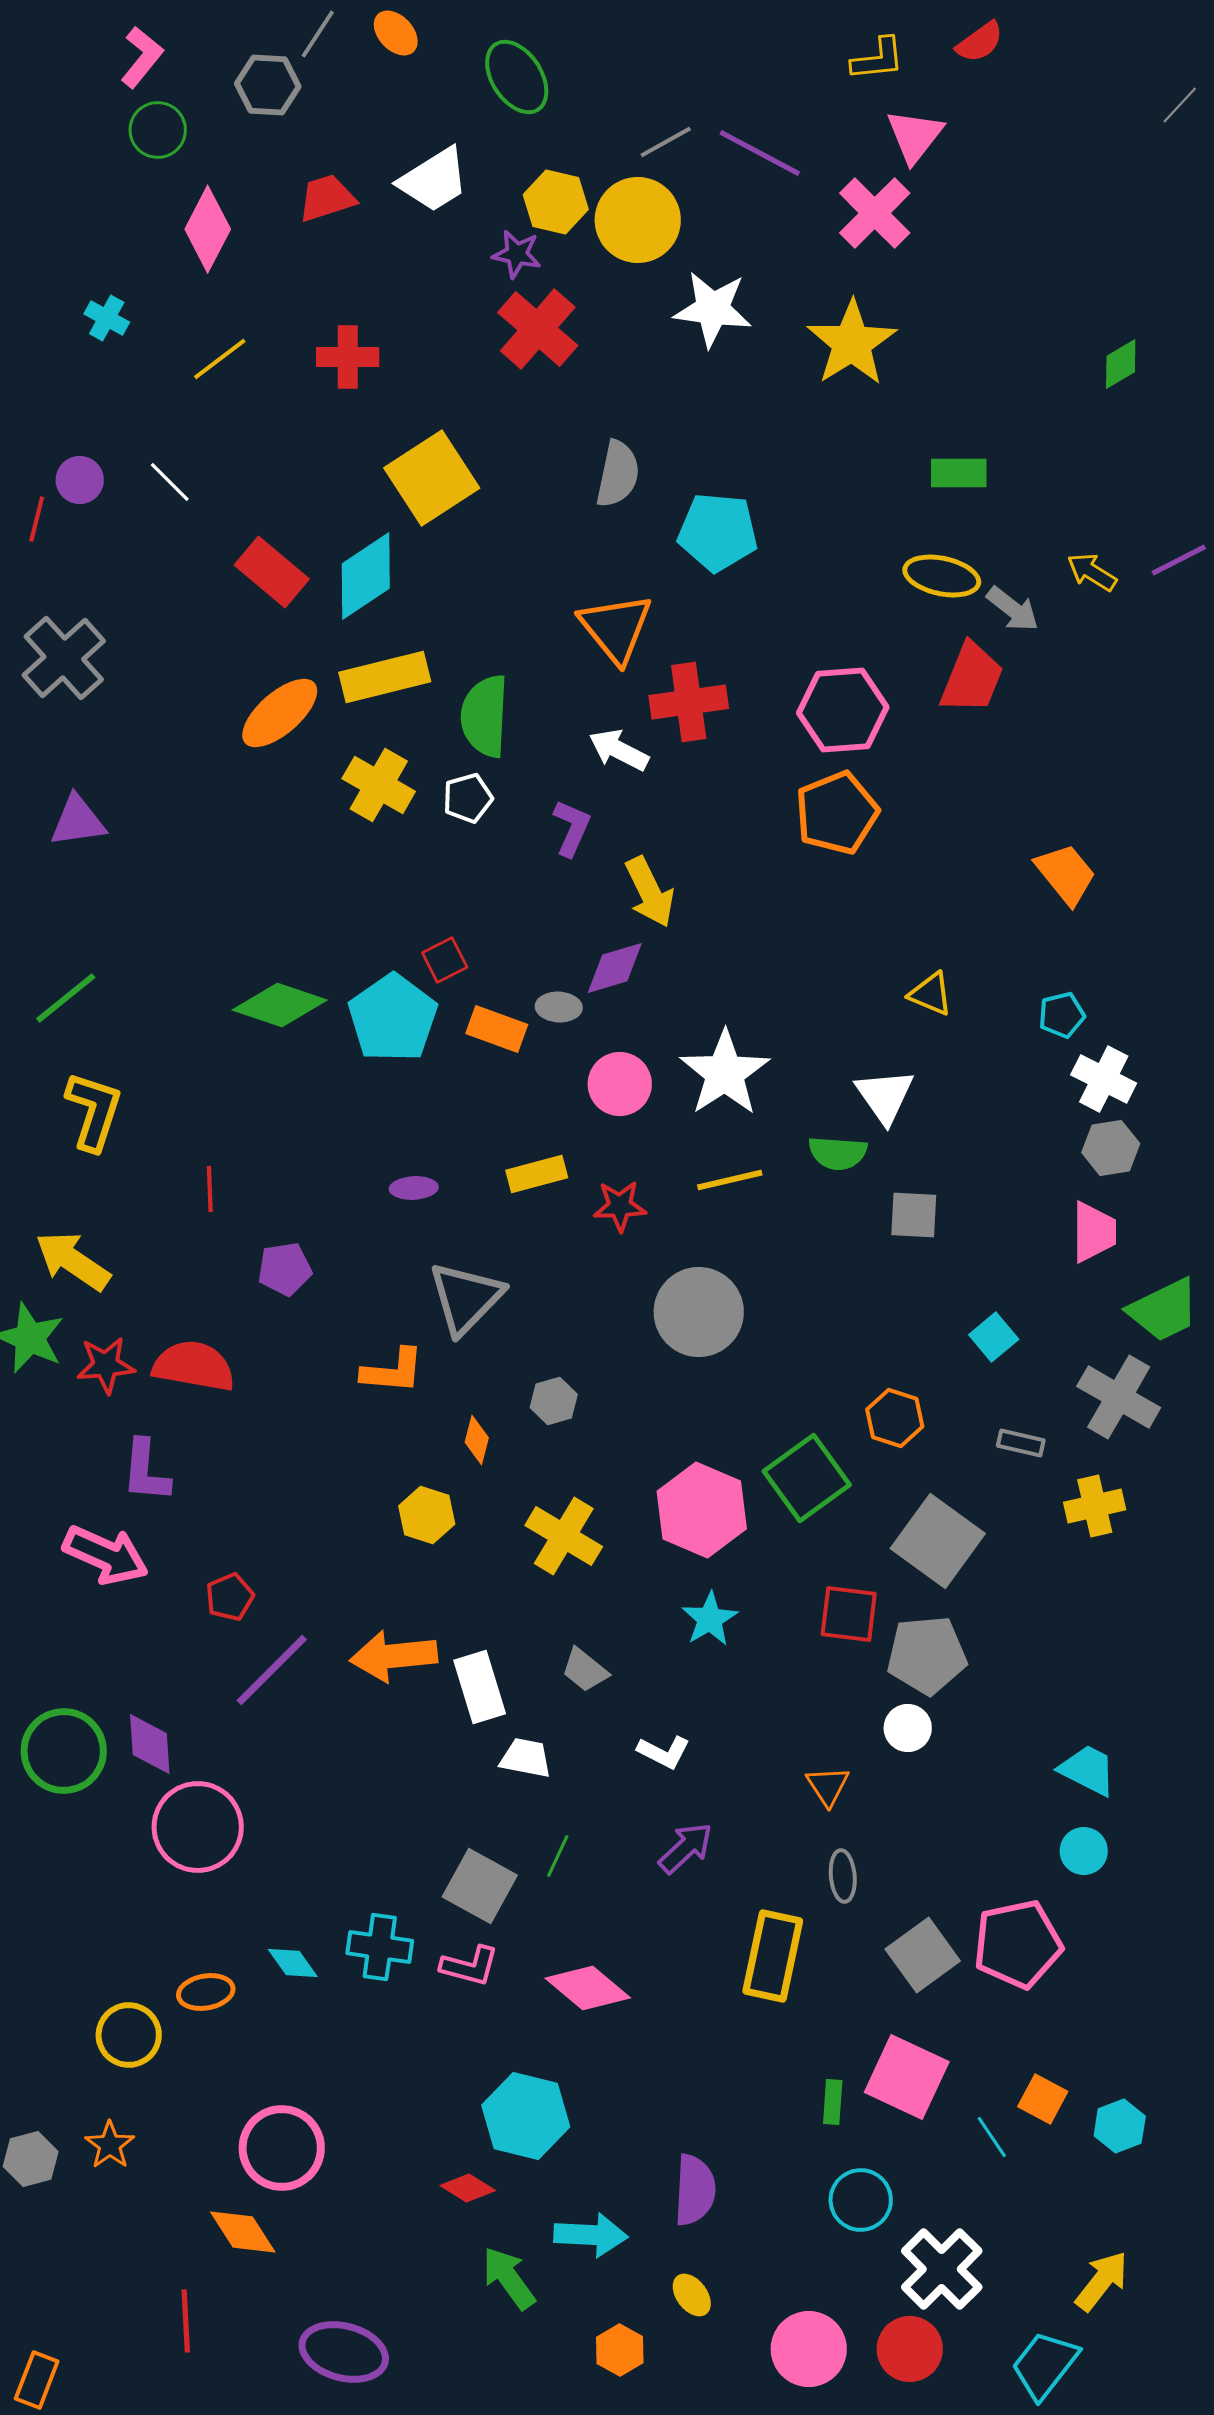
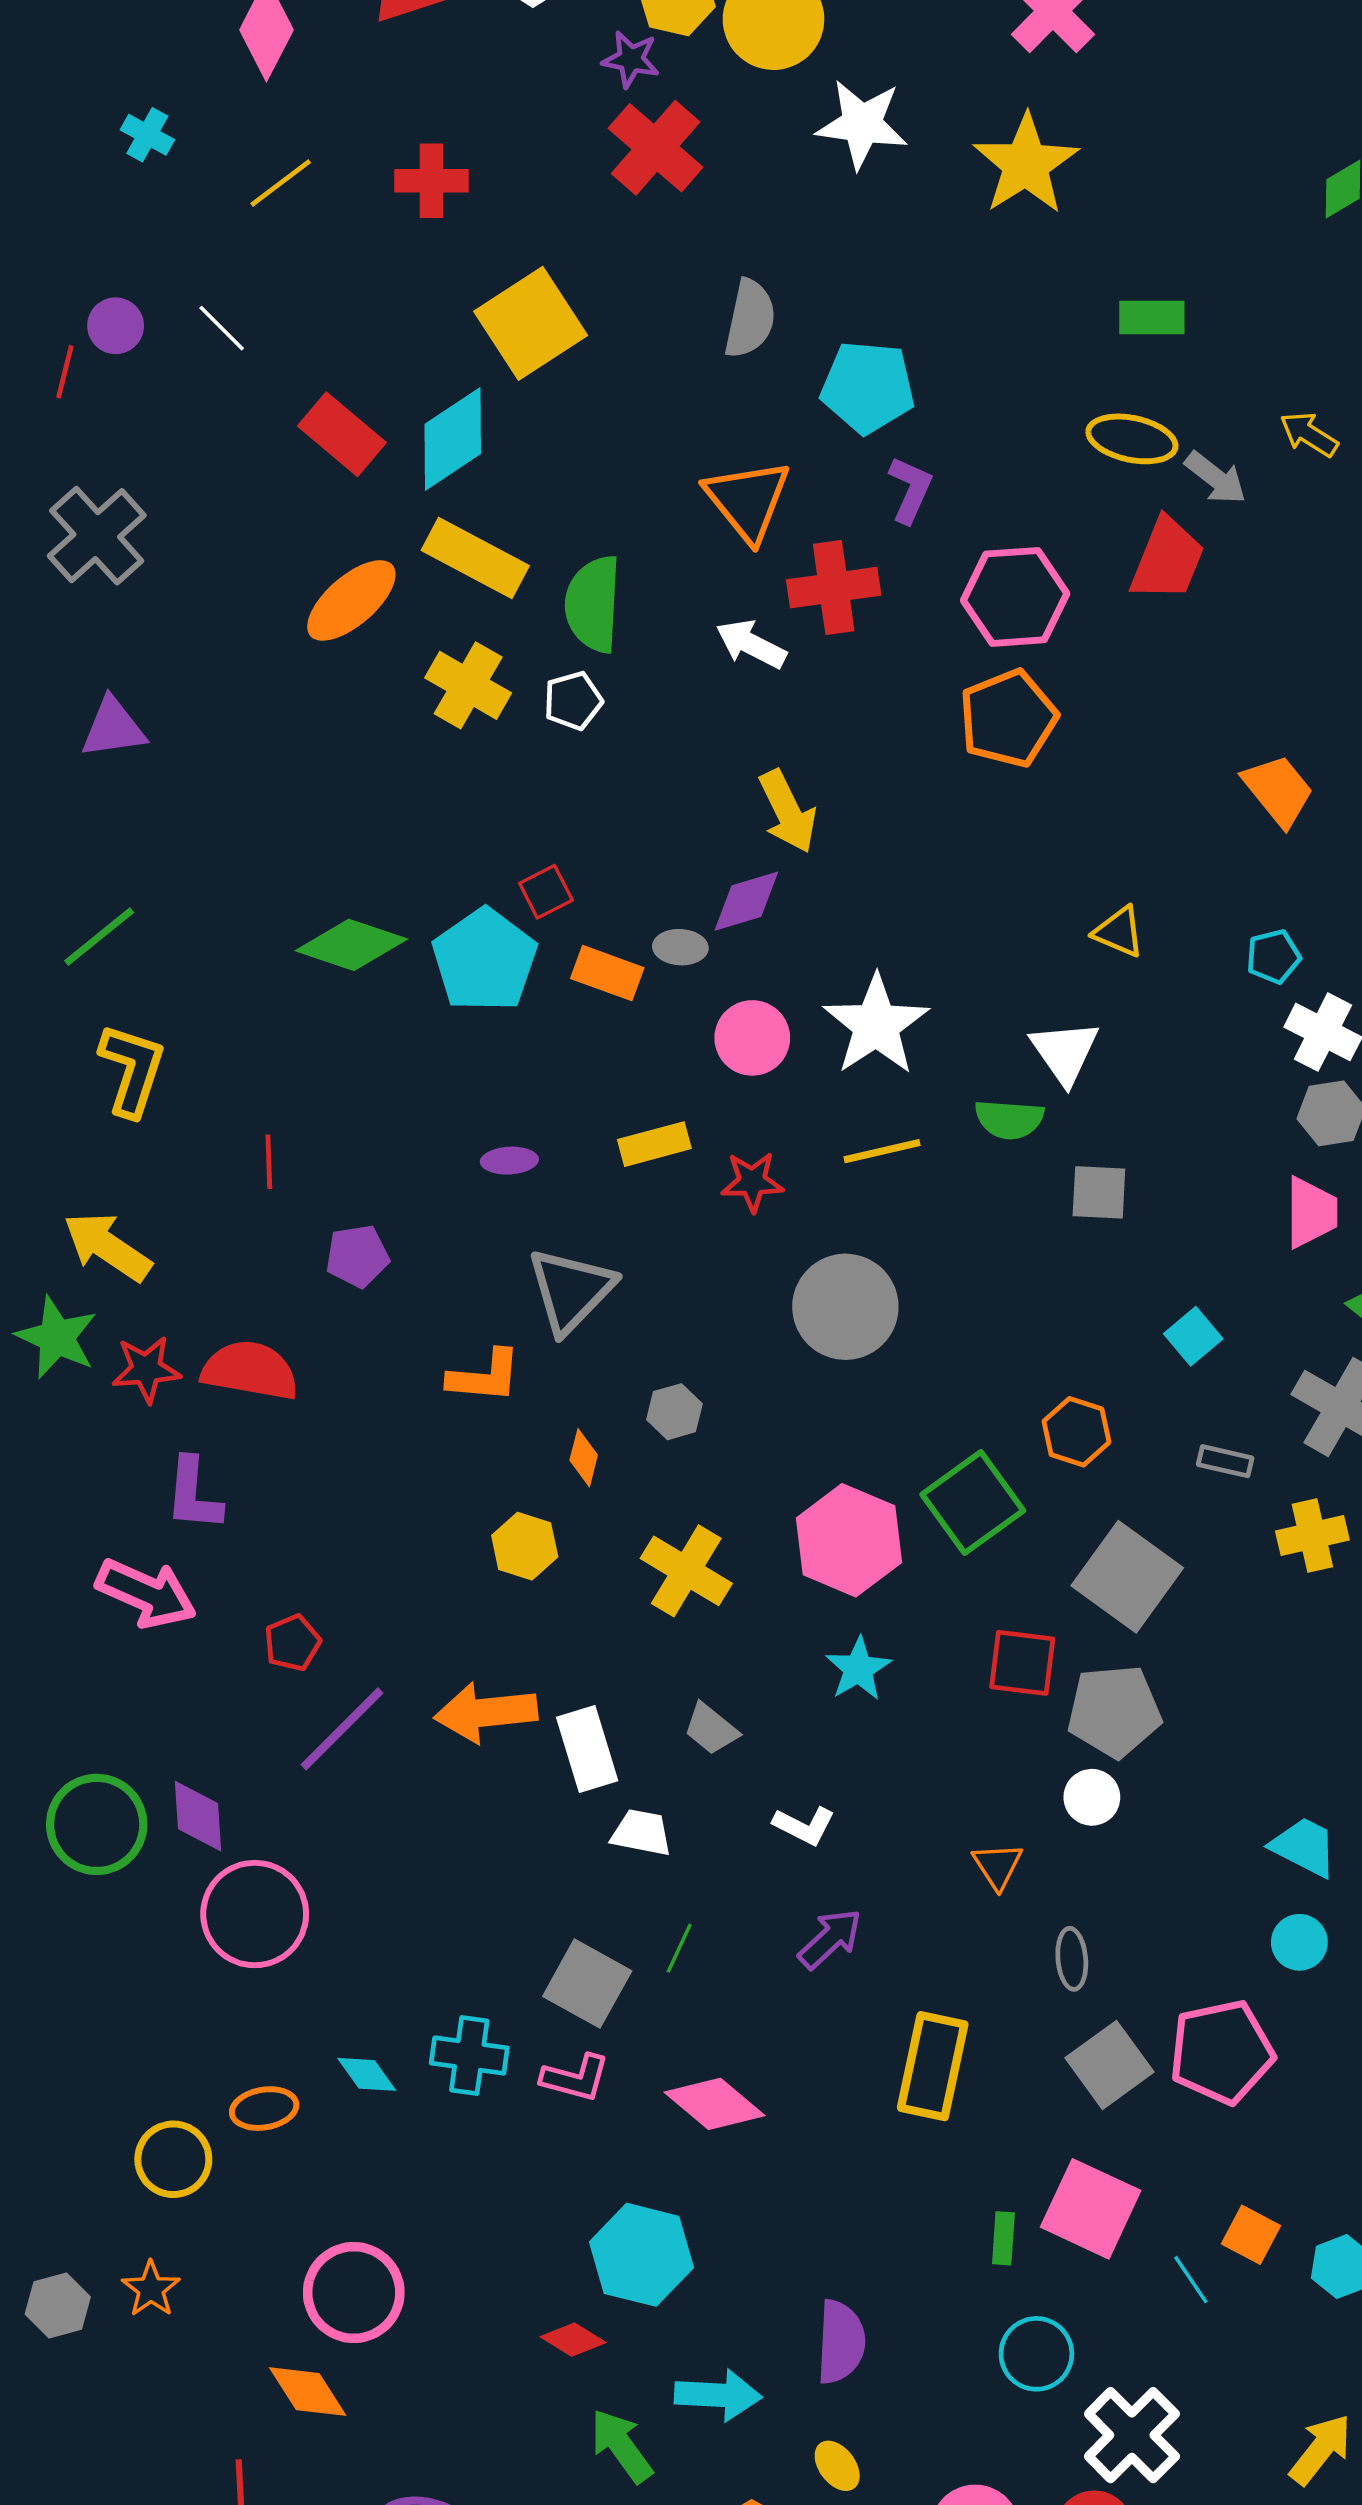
yellow rectangle: (385, 677) -> (475, 558), turned 42
purple L-shape: (572, 828) -> (910, 490), moved
gray ellipse: (843, 1876) -> (1072, 1959), moved

